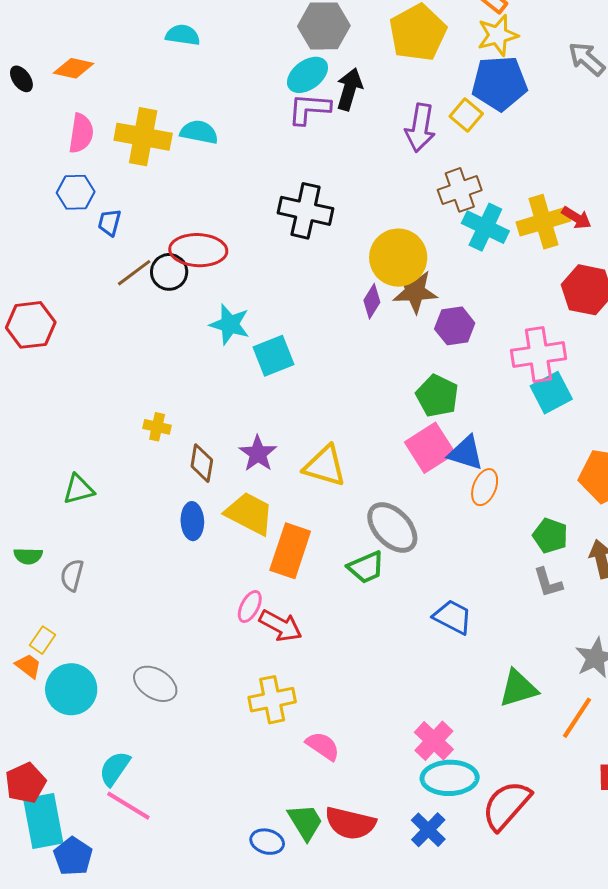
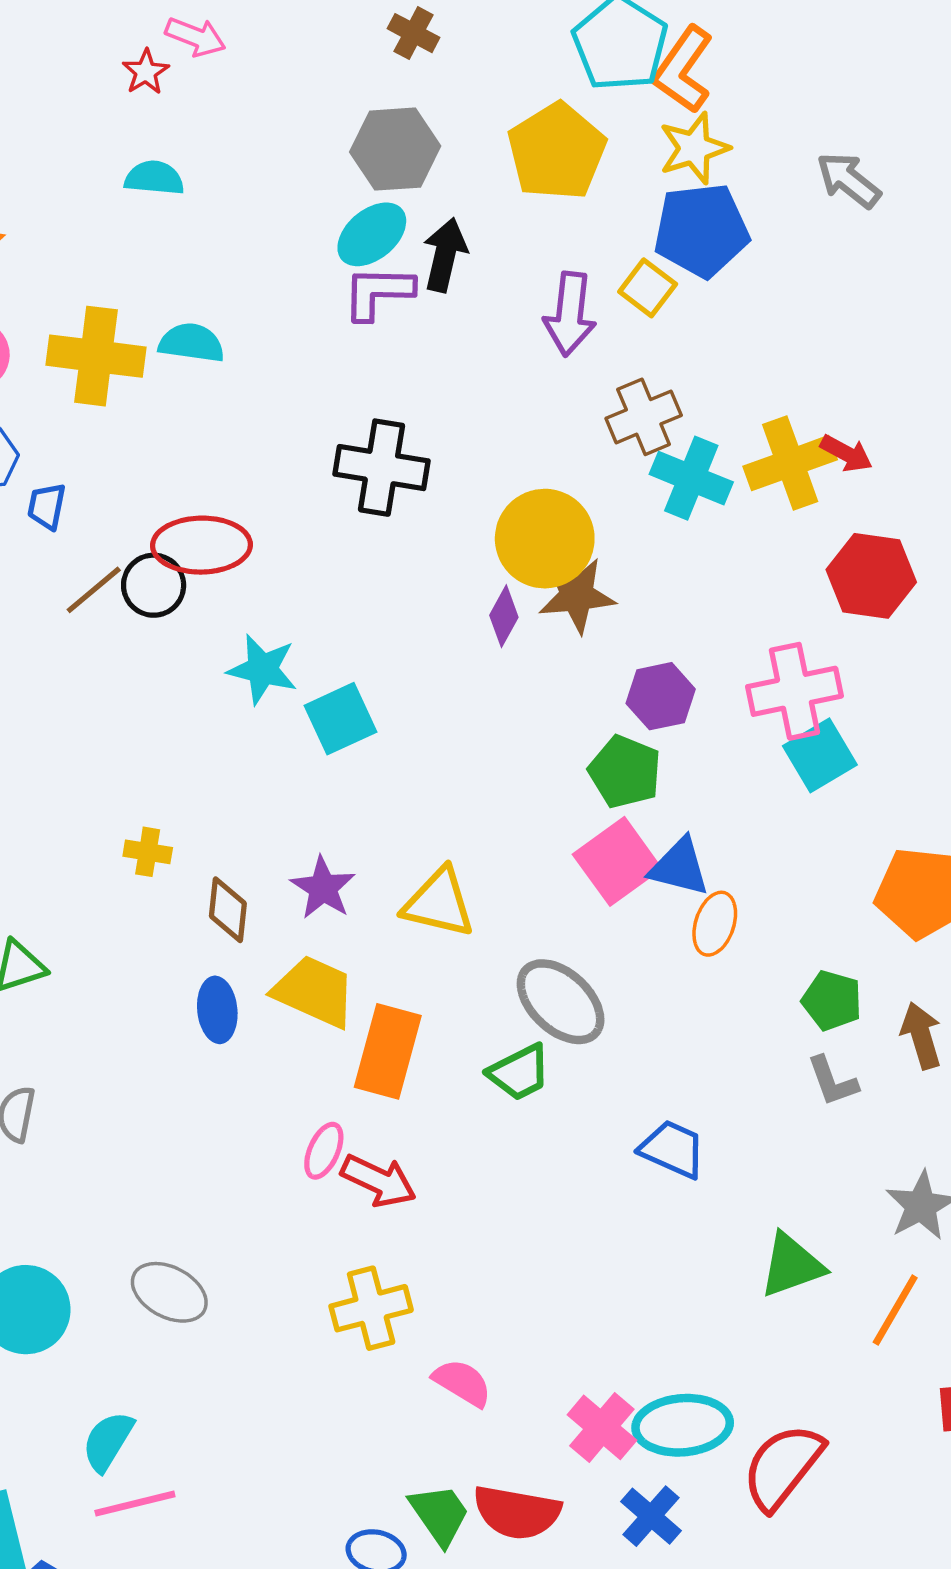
purple hexagon: (455, 326) -> (661, 696), moved
pink cross: (434, 741) -> (602, 1427), moved
pink line: (128, 806) -> (135, 1504), turned -42

